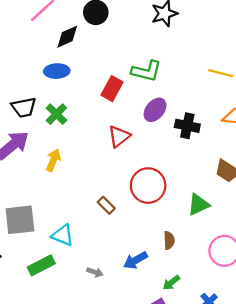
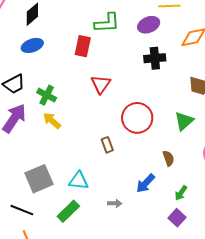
purple ellipse: (155, 110) -> (149, 25), moved, turned 45
green cross: (56, 114) -> (47, 95), moved
yellow arrow: (53, 160) -> (52, 121), turned -54
brown rectangle: (106, 205) -> (107, 145), turned 42

